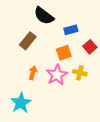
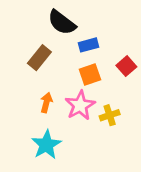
blue rectangle: (71, 30) -> (89, 45), moved
yellow cross: (80, 73) -> (110, 115), moved, turned -32
cyan star: (21, 103) -> (46, 145), moved

